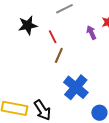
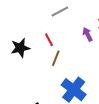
black star: (28, 25) -> (20, 48), moved

